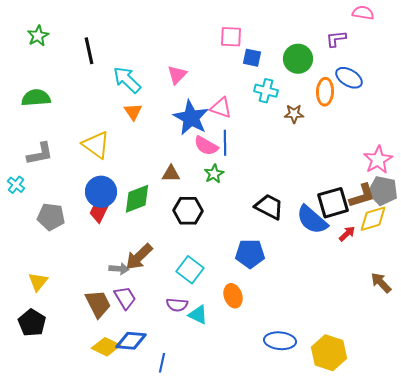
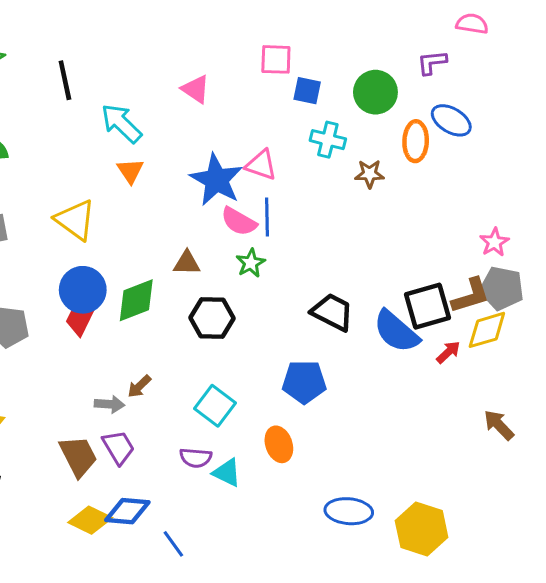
pink triangle: (177, 75) -> (196, 89), moved, turned -40
pink star: (378, 160) -> (494, 242), size x0.7
brown arrow: (139, 257) -> (139, 386), size x0.6
blue line: (162, 363) -> (173, 544), turned -48

